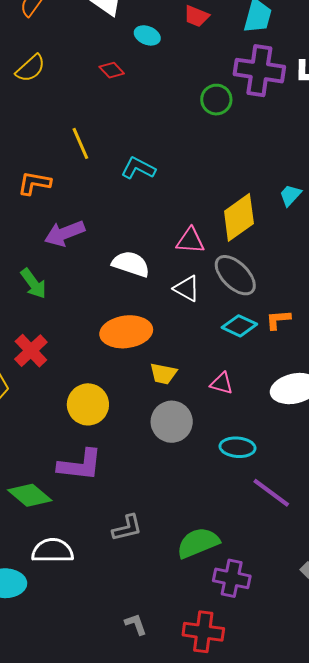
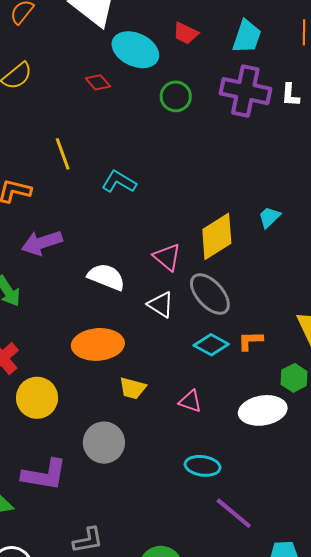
cyan ellipse: (147, 35) -> (135, 50), size x1.8
green circle: (216, 100) -> (176, 96), moved
pink triangle: (190, 241) -> (167, 257), turned 32
yellow circle: (88, 404) -> (37, 398), moved
gray circle: (172, 422) -> (104, 443), moved

